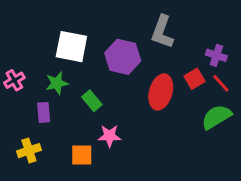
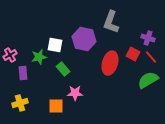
white square: (71, 47) -> (55, 45), moved, size x0.7
red square: (194, 79) -> (133, 54), turned -32
purple rectangle: (44, 112) -> (23, 73), moved

